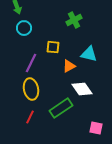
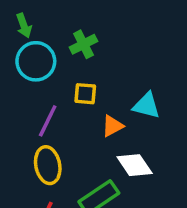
green cross: (74, 20) -> (83, 44), moved
cyan circle: (24, 28) -> (36, 61), size x1.5

